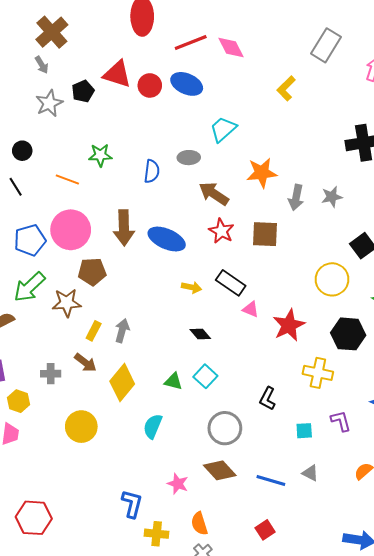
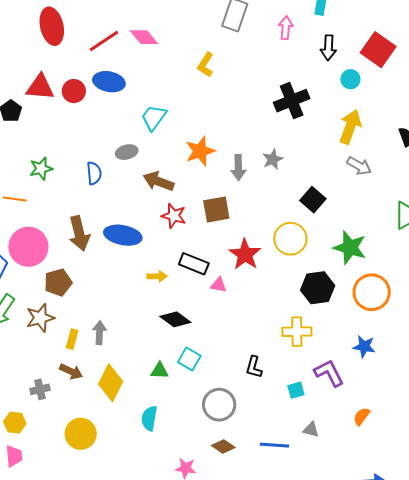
red star: (289, 325) -> (245, 254), moved
black diamond: (200, 334) -> (175, 319), size x1.4
purple L-shape: (341, 421) -> (329, 373), size x1.4
brown diamond: (220, 470) -> (223, 446), size x0.7

